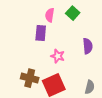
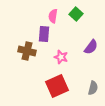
purple semicircle: (88, 46) -> (91, 47), turned 42
brown cross: (30, 78) -> (27, 51), moved

